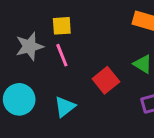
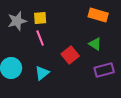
gray star: (29, 46) -> (17, 21), moved

